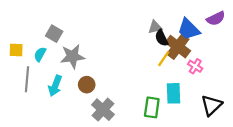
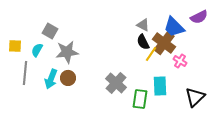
gray triangle: (155, 27) -> (143, 25), turned 40
black semicircle: (162, 38) -> (143, 42), moved
brown circle: (87, 85) -> (68, 78), moved
gray cross: (103, 110) -> (116, 83), moved

